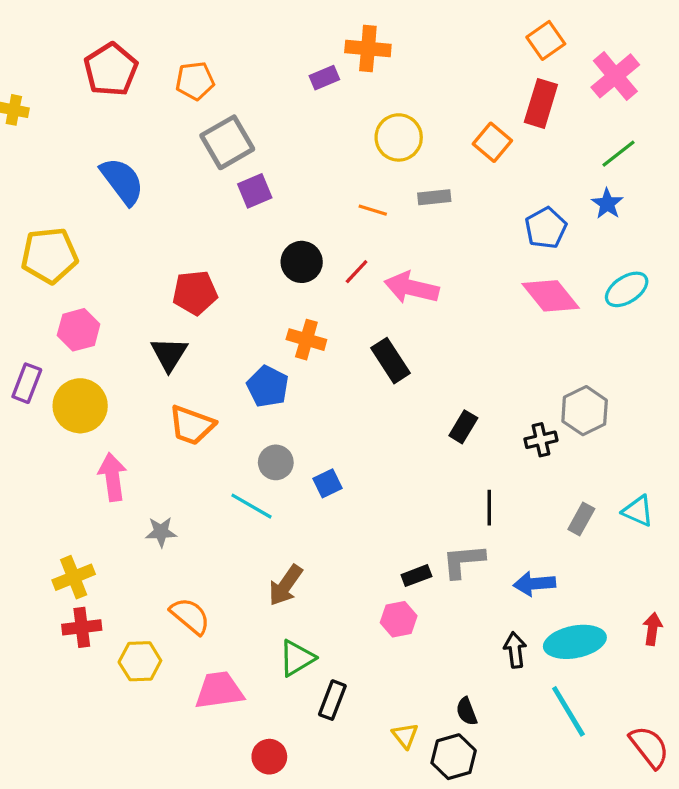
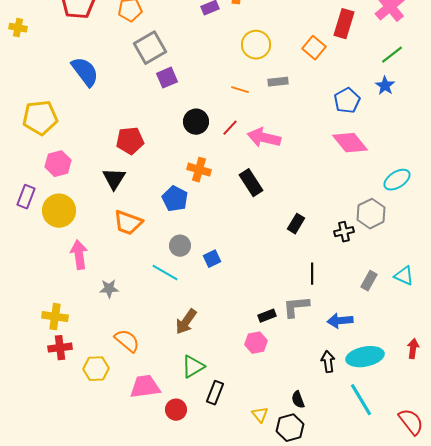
cyan ellipse: (627, 289) -> (397, 180), moved
yellow cross: (74, 577) -> (55, 317), turned 30
red circle: (269, 757) -> (176, 410), moved

